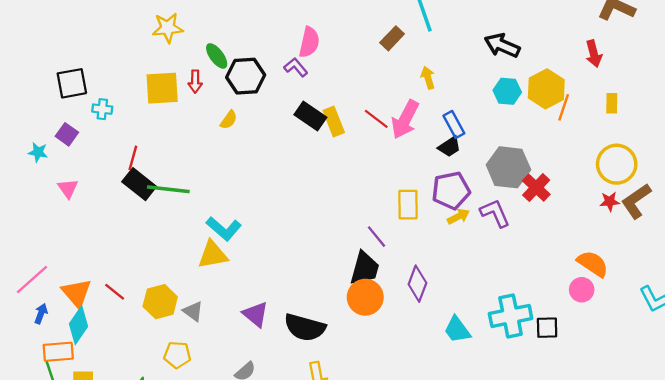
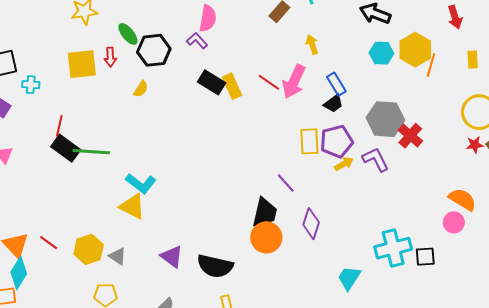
yellow rectangle: (408, 205) -> (309, 141), moved
purple line: (377, 237) -> (286, 183), moved
yellow triangle: (213, 255) -> (132, 207), turned 40
cyan trapezoid: (457, 330) -> (349, 278), moved, turned 72

